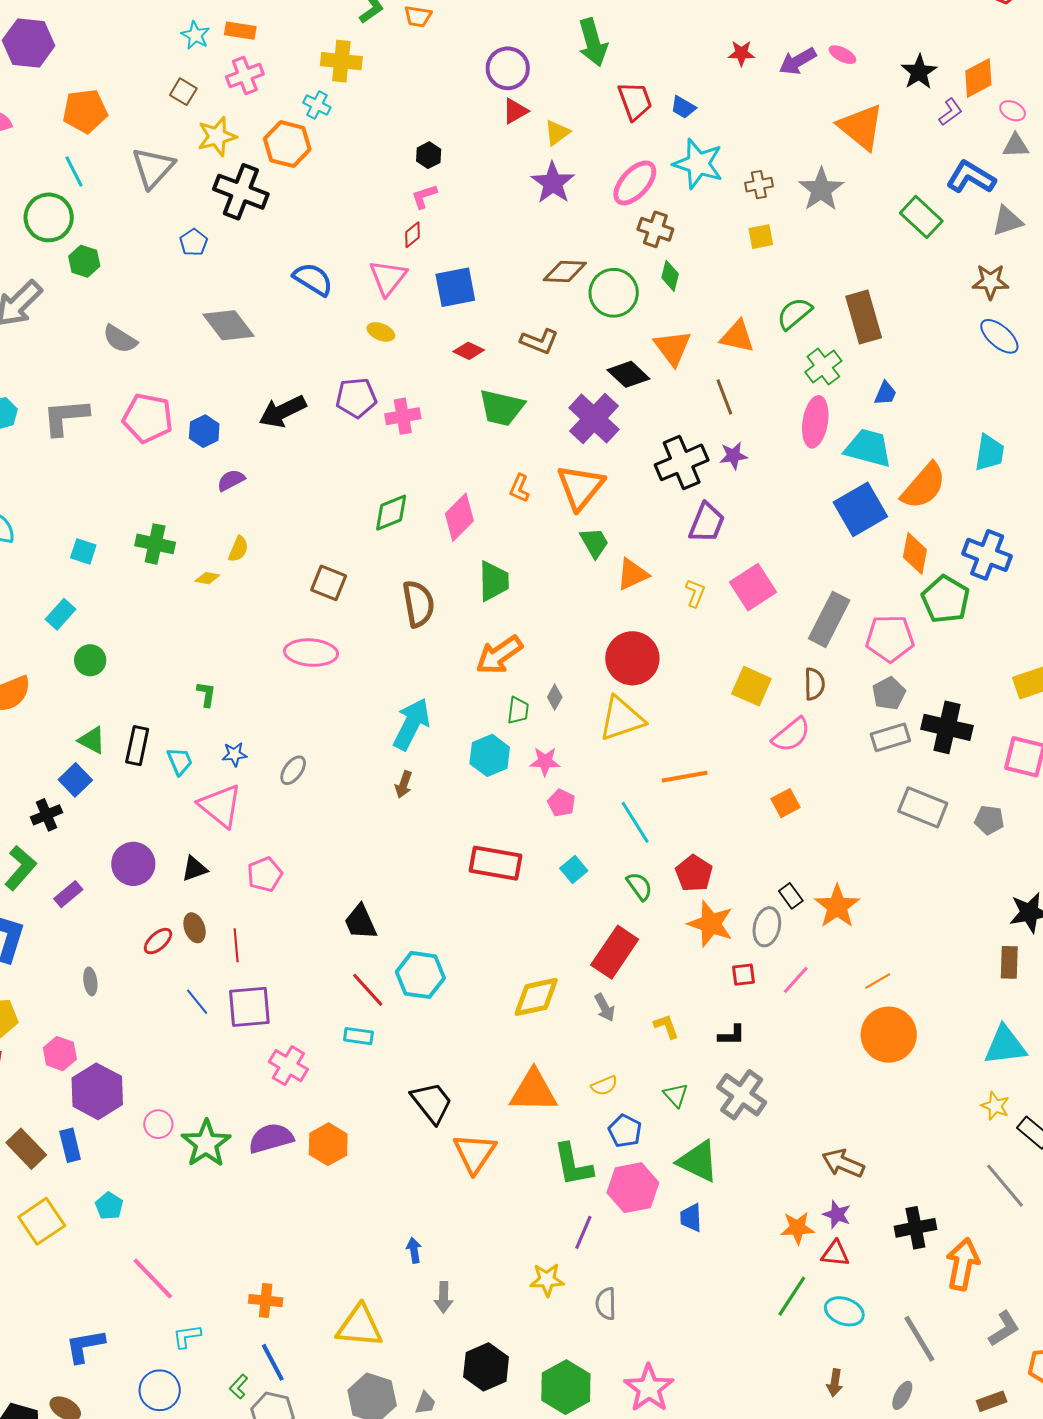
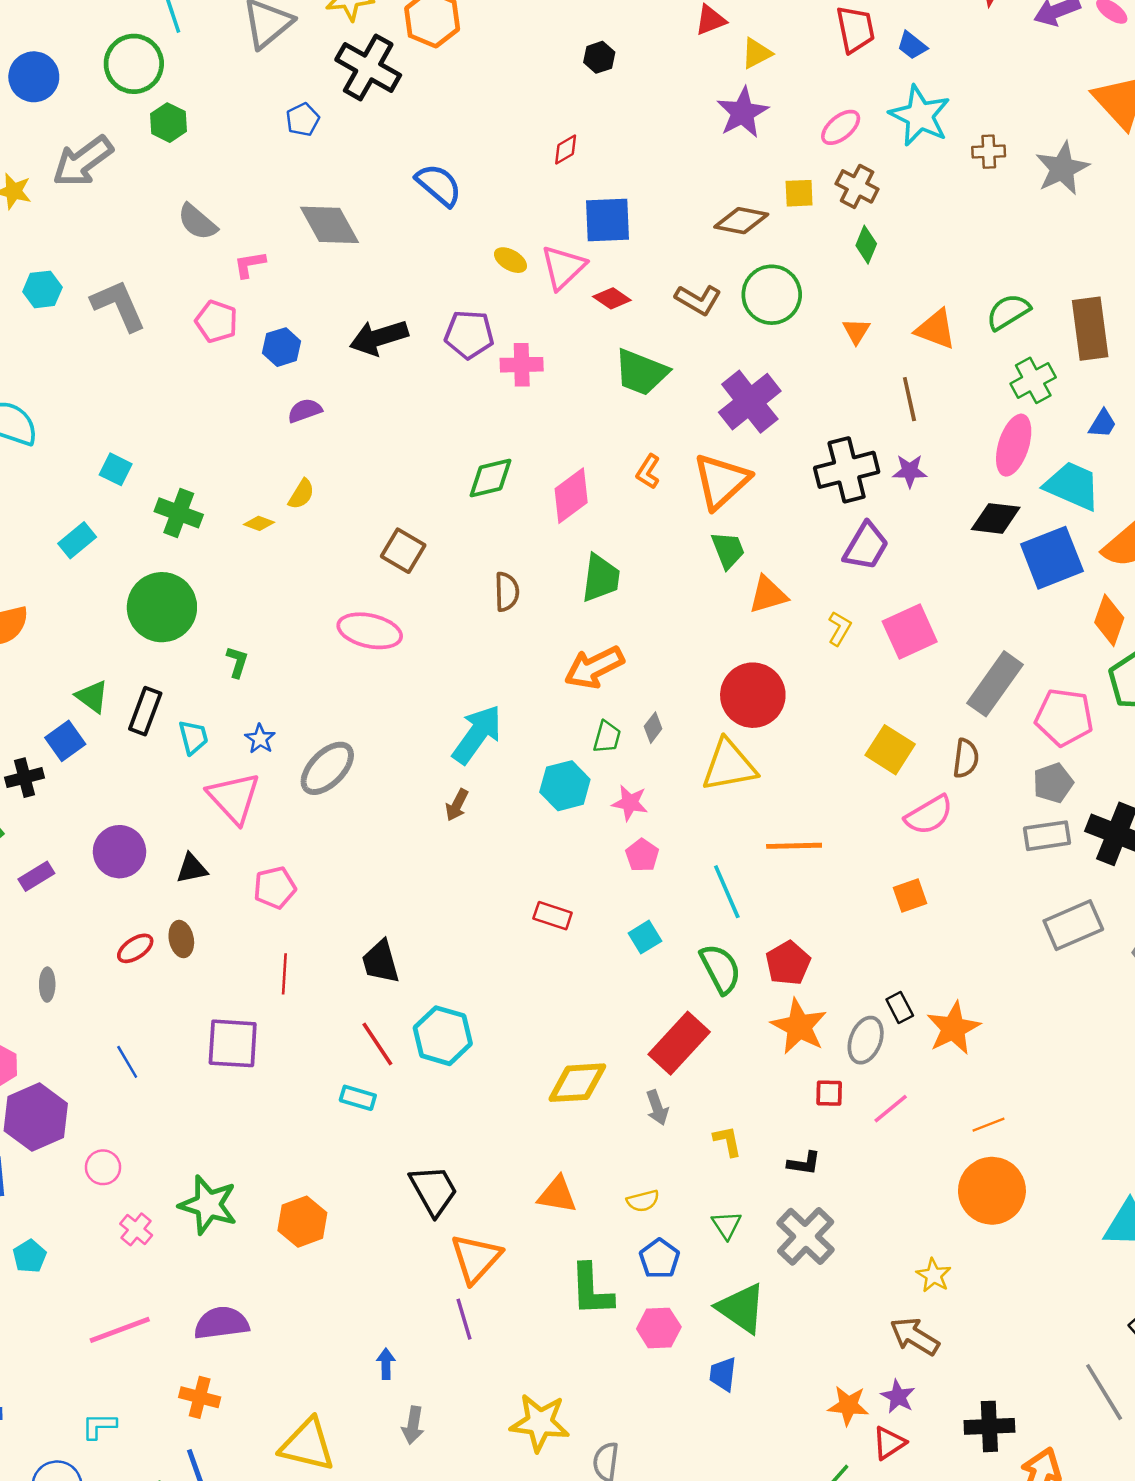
pink ellipse: (635, 183) -> (841, 127), size x0.7
pink L-shape: (424, 196) -> (250, 264), moved
yellow square: (761, 237) -> (799, 193), moved
pink triangle: (388, 278) -> (563, 267), moved
green circle: (614, 293) -> (772, 295), moved
orange triangle: (673, 348) -> (856, 331), size x0.6
black diamond: (628, 374) -> (996, 518), moved, turned -45
gray L-shape: (66, 417) -> (118, 305), turned 63
pink pentagon: (148, 418) -> (216, 321), size x0.7
green cross: (155, 544) -> (179, 513), moved
brown semicircle: (418, 604) -> (507, 592), size x0.7
green circle: (90, 660) -> (162, 607), moved, size x1.8
blue star: (235, 754) -> (260, 739), turned 30
gray ellipse: (293, 770) -> (327, 768), size x1.6
gray rectangle: (923, 807) -> (1073, 925), turned -54
red rectangle: (495, 863) -> (553, 916), size x0.6
green semicircle: (639, 886) -> (720, 969), size x1.4
red line: (236, 945) -> (284, 974), moved
blue line: (197, 1002) -> (127, 1062), moved
pink cross: (288, 1066) -> (136, 1229), moved, size x0.7
orange triangle: (533, 1091) -> (557, 1195), size x0.7
yellow star: (995, 1106) -> (934, 1275), moved
purple semicircle: (271, 1138) -> (221, 1323), moved
green star: (206, 1144) -> (208, 1205), moved, turned -30
pink hexagon: (633, 1188) -> (659, 1328), size x0.7
purple line: (583, 1232) -> (464, 1319), moved, turned -48
red triangle: (835, 1254) -> (889, 1443), turned -48
pink line: (153, 1278) -> (120, 1330), moved, turned -75
yellow star: (547, 1280) -> (540, 1423), size x1.4

